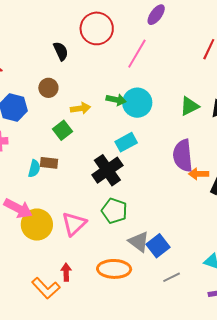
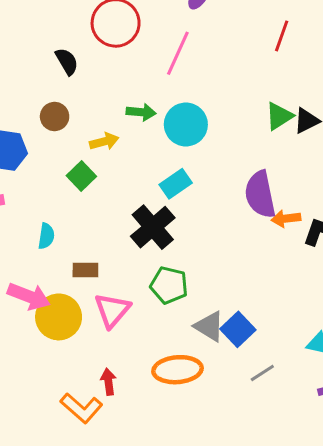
green arrow: (116, 100) -> (141, 112), moved
green triangle: (189, 106) -> (279, 116), moved
brown rectangle: (49, 163) -> (85, 270), moved

